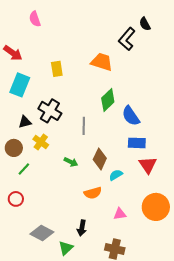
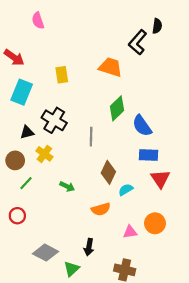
black semicircle: (145, 24) -> (157, 26), turned -144
green arrow: (71, 162) -> (67, 186), moved
orange circle: (156, 207) -> (155, 223), moved, size x0.7

